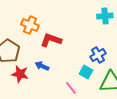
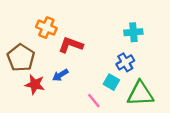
cyan cross: (105, 16) -> (133, 32), moved
blue arrow: (42, 66) -> (60, 75), turned -56

